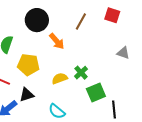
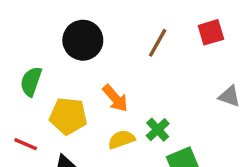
red square: (112, 15) -> (211, 32), turned -35
orange arrow: (57, 41) -> (115, 98), moved

